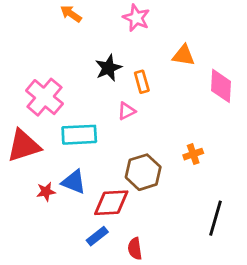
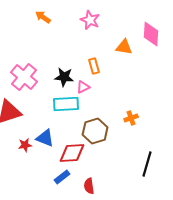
black star: (108, 68) -> (64, 77), moved, turned 30
pink diamond: (221, 86) -> (151, 34), moved
cyan rectangle: (79, 135) -> (66, 104), moved

